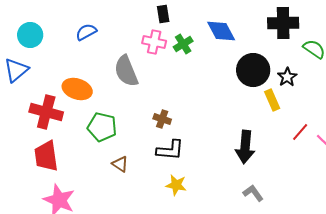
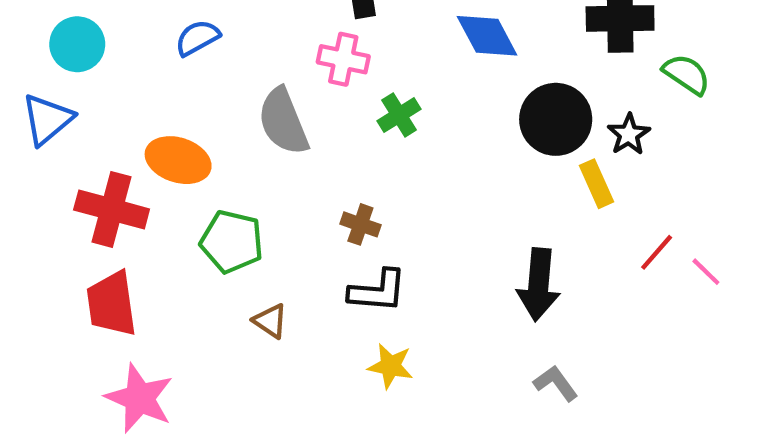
green cross: (183, 44) -> (399, 115), moved

